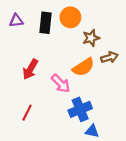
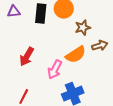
pink arrow: (61, 83) -> (55, 70), turned 72

